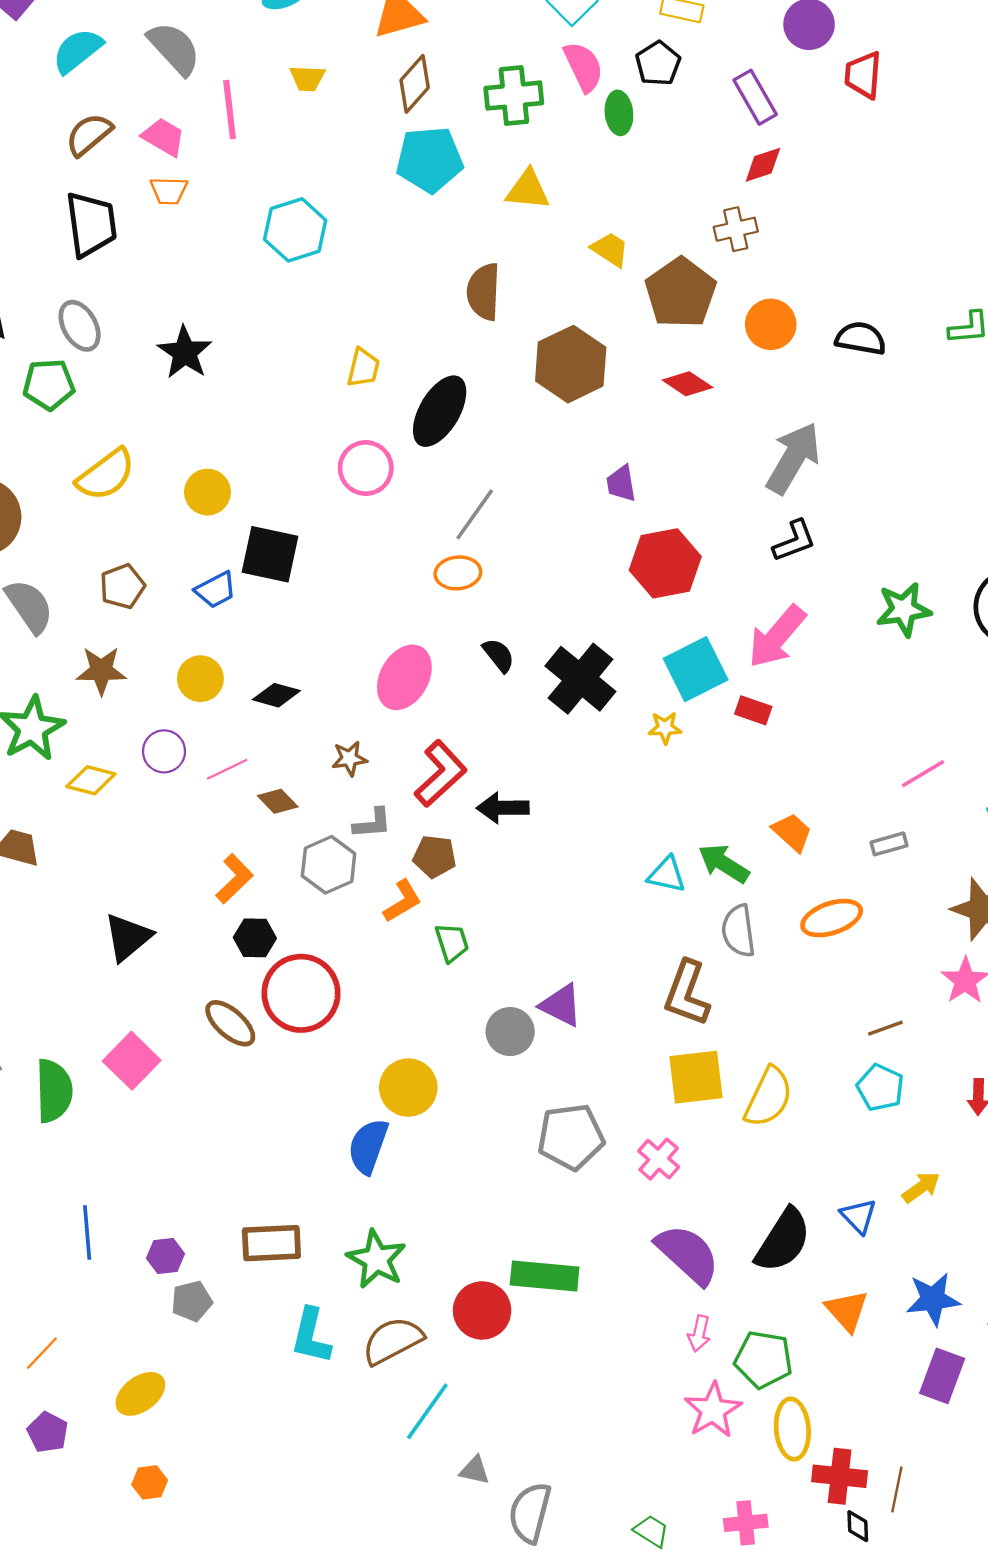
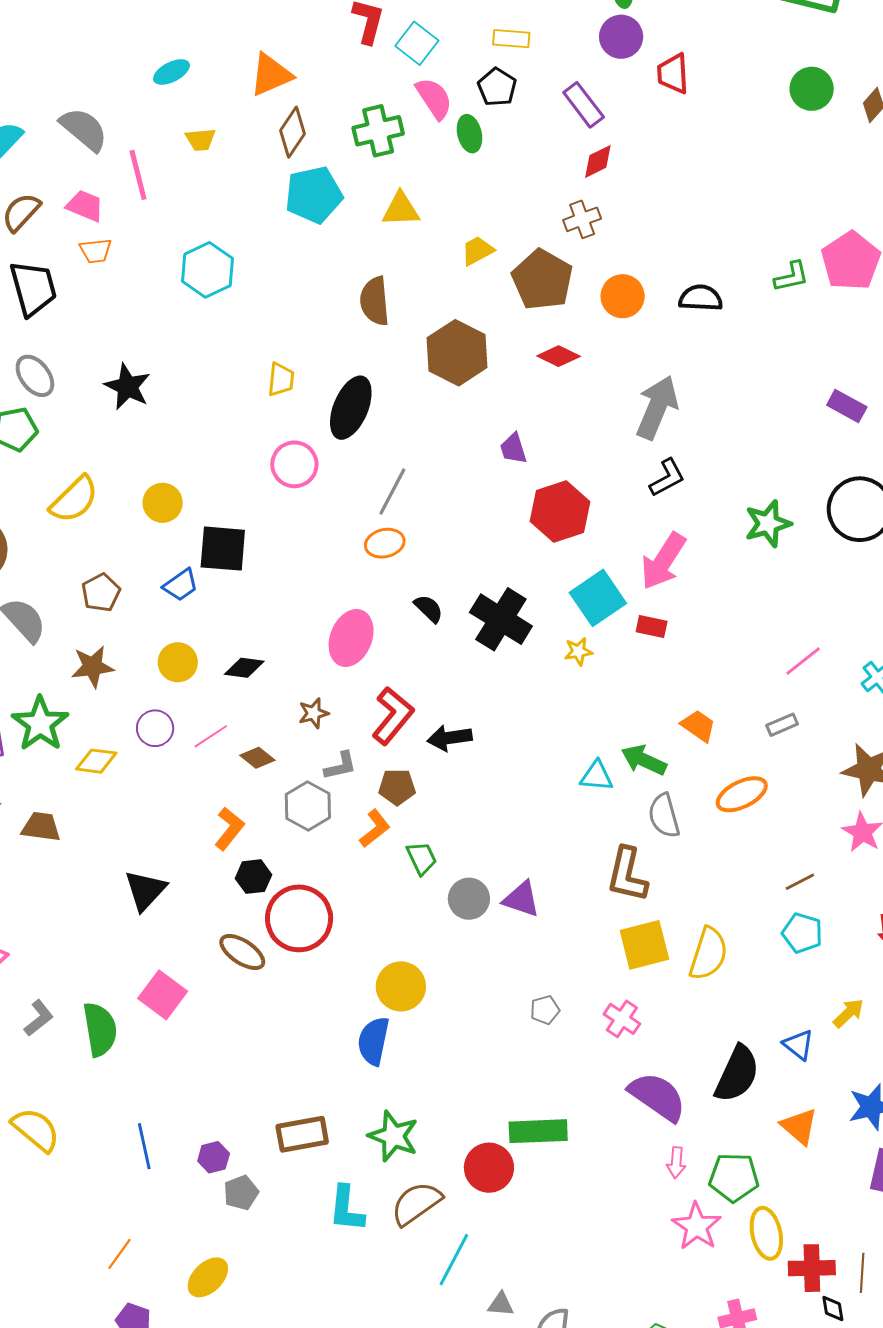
yellow trapezoid: (610, 249) -> (477, 251), turned -54
gray circle: (510, 1032) -> (469, 899), moved
gray pentagon: (571, 1137) -> (545, 1010), size x0.5

